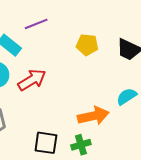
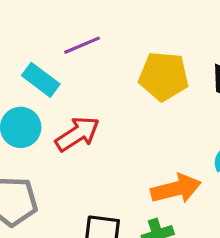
yellow pentagon: (87, 45) -> (164, 76), size x1.4

